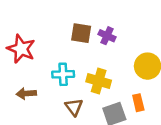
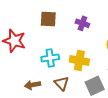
brown square: (81, 33) -> (48, 19), moved
brown arrow: (26, 94) -> (33, 85), moved

